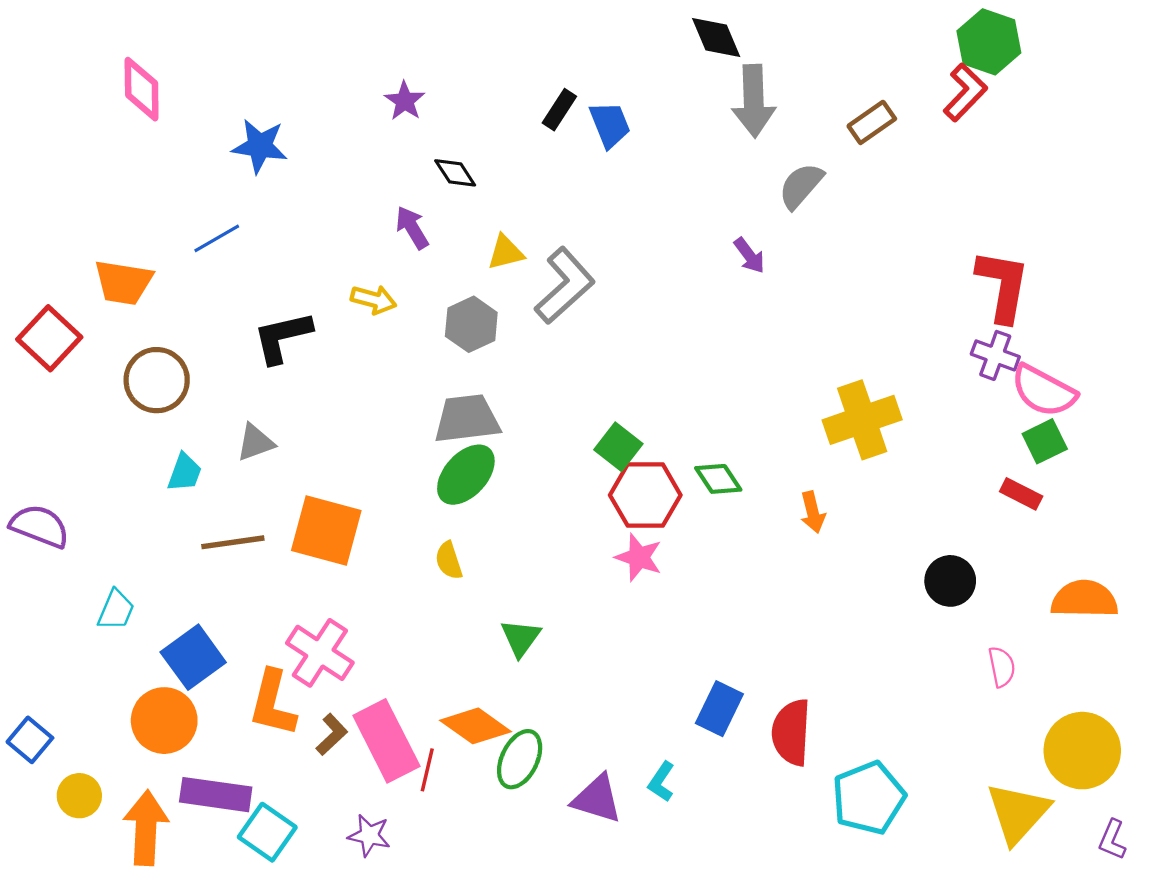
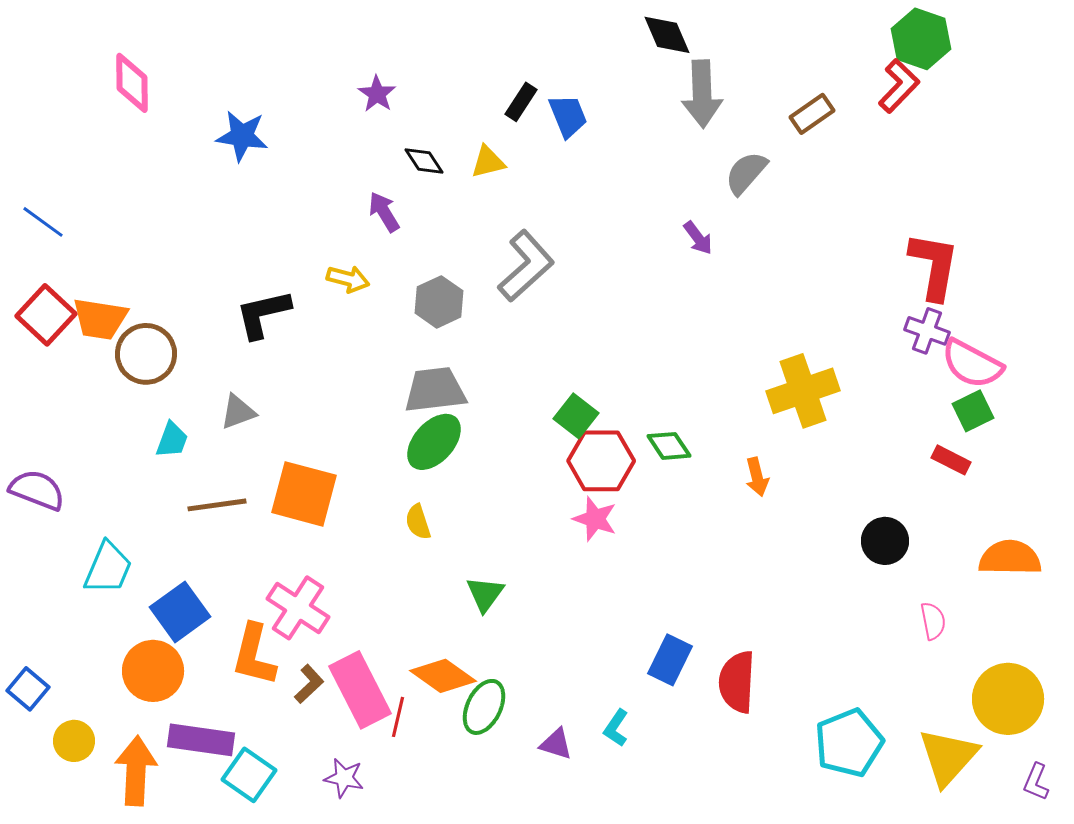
blue line: (217, 238) -> (43, 222), moved, turned 66
yellow triangle: (506, 252) -> (488, 162), moved
orange trapezoid: (123, 282) -> (100, 319), moved
cyan trapezoid: (116, 610) -> (108, 568), size x1.4
cyan pentagon: (869, 798) -> (849, 743), moved
purple triangle: (597, 799) -> (556, 744), size x0.7

